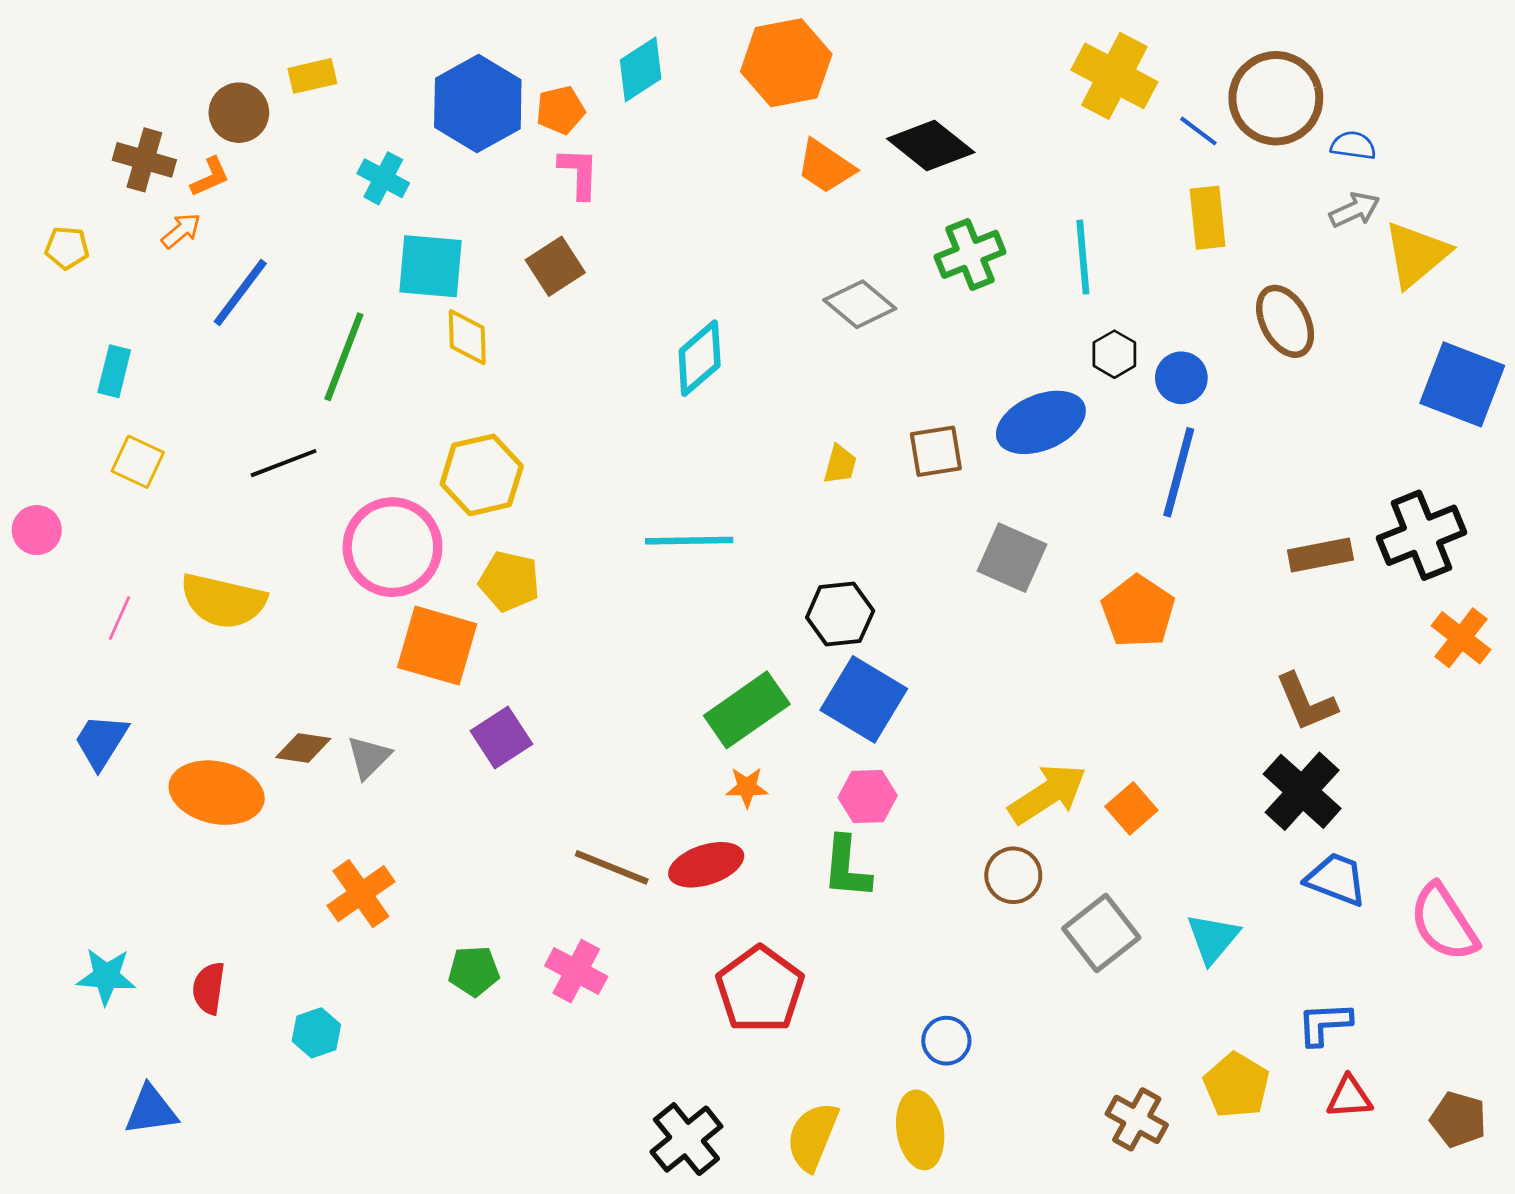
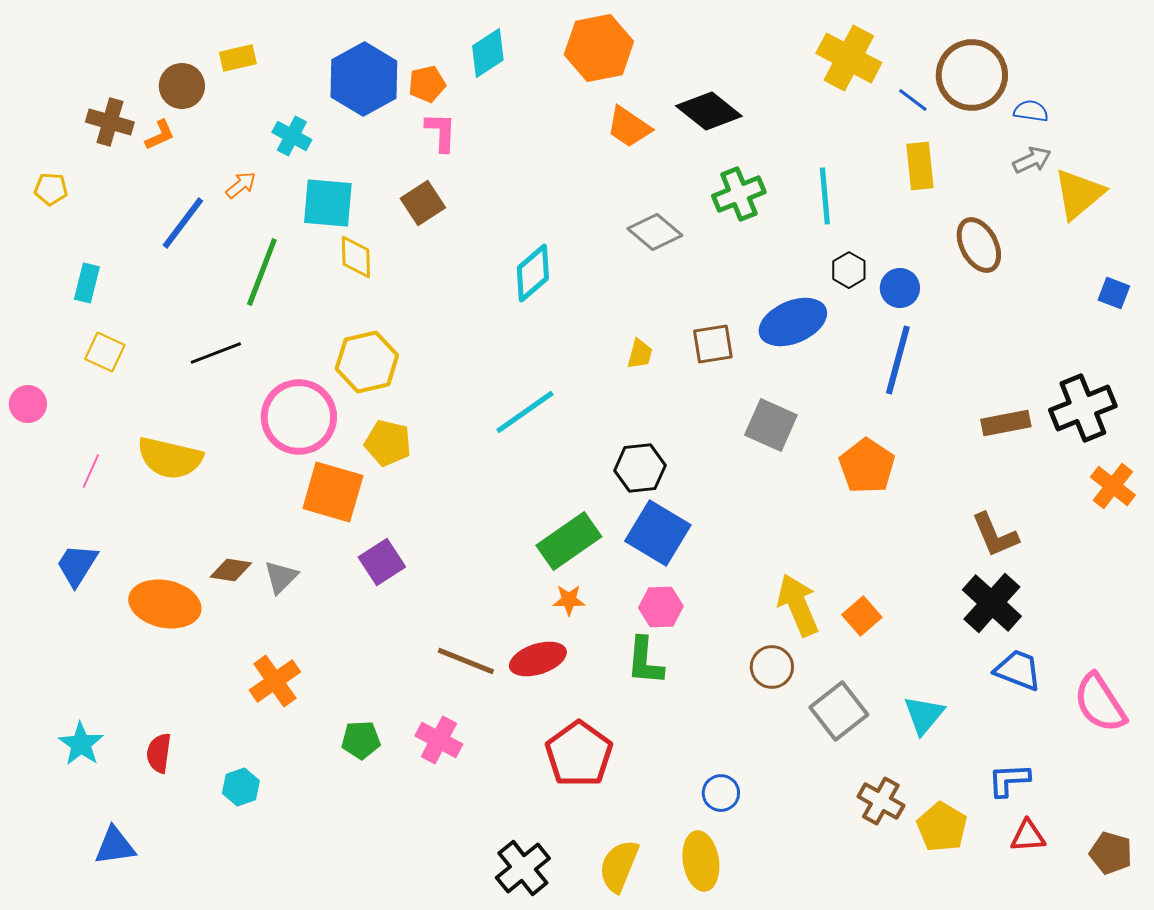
orange arrow: (181, 231) -> (241, 185), moved
blue square: (1462, 384) -> (1114, 293), size x0.5
cyan line: (689, 541) -> (525, 412), turned -34
yellow arrow: (1047, 794) -> (798, 605), turned -80
cyan star: (106, 976) -> (81, 744), turned 30
brown cross: (1137, 1119) -> (881, 801), moved

